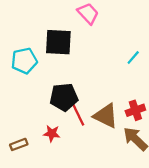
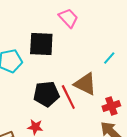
red line: (77, 113) -> (68, 97), moved
brown triangle: (106, 116) -> (85, 84), moved

